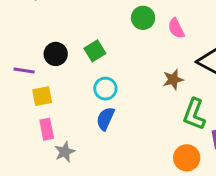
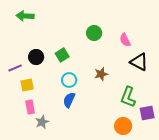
pink semicircle: (176, 28) -> (125, 40), moved
purple line: (24, 70) -> (15, 68), turned -32
brown star: (173, 80) -> (101, 74), moved

